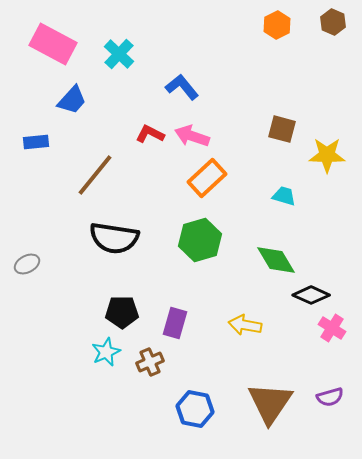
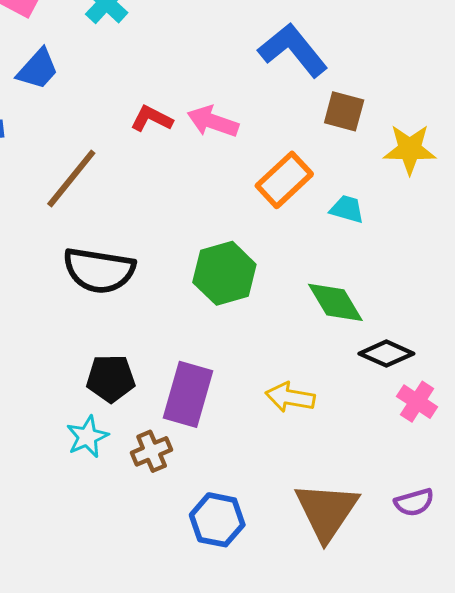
blue L-shape: (182, 87) -> (293, 50), moved, size x1.4
orange rectangle: (207, 178) -> (284, 180), moved
purple rectangle: (175, 323) -> (188, 394), size x1.4

